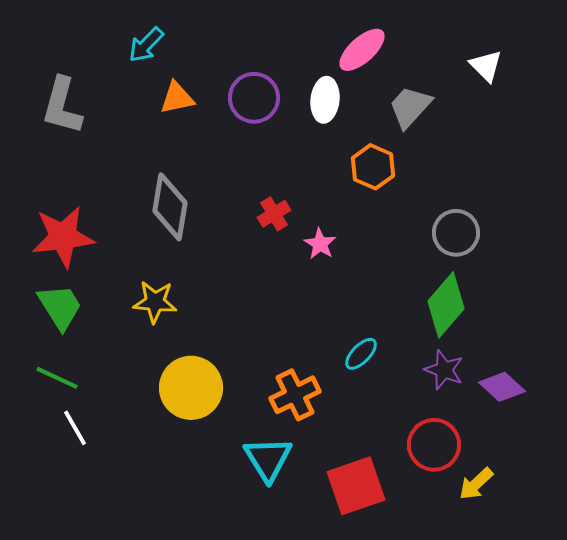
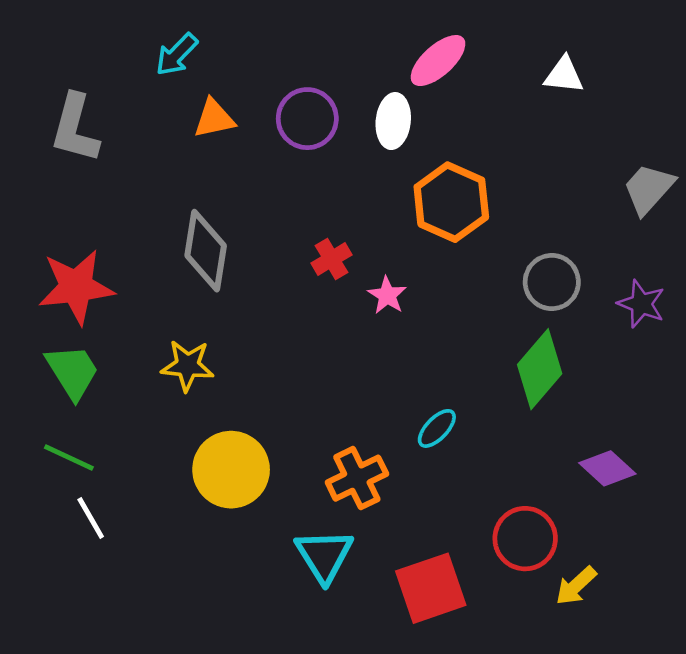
white triangle: (486, 66) -> (564, 75), moved, turned -39
gray trapezoid: (410, 107) -> (649, 189), moved
orange hexagon: (373, 167) -> (451, 202), size x1.4
purple star: (444, 370) -> (641, 304), moved

